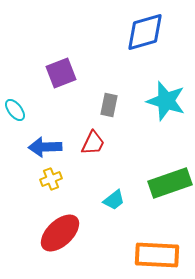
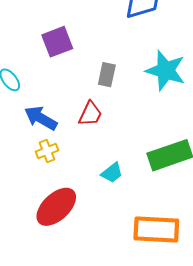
blue arrow: (45, 147) -> (41, 118), turned 32

